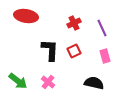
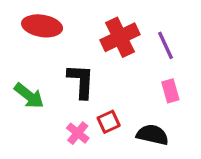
red cross: (74, 23) -> (120, 37), size x1.6
red square: (74, 51) -> (109, 122), moved
green arrow: (18, 81) -> (29, 96), moved

